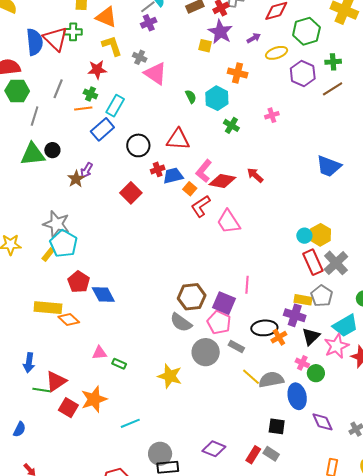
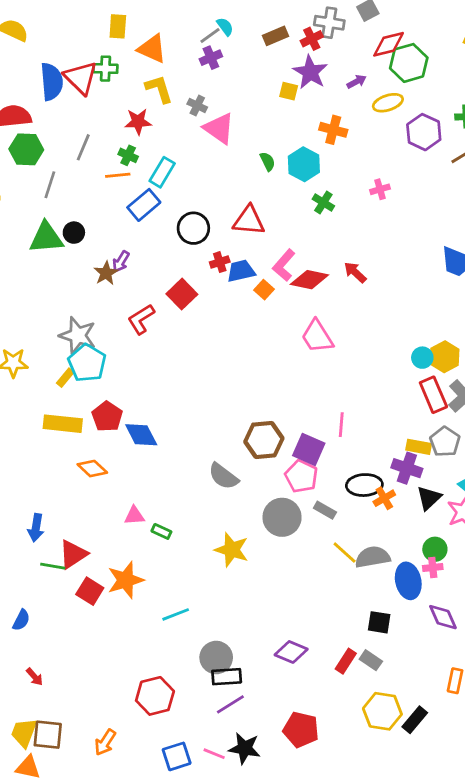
green hexagon: (306, 31) -> (409, 63), moved
red L-shape: (201, 206) -> (141, 319), moved
yellow rectangle: (48, 308) -> (63, 424), moved
gray semicircle: (181, 322) -> (223, 476), moved
pink cross: (302, 363) -> (433, 567), moved, turned -32

